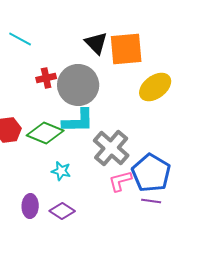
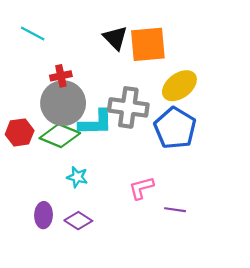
gray circle: (78, 85) -> (63, 103), moved
gray cross: (111, 148) -> (128, 107), moved, turned -33
blue pentagon: (151, 173) -> (175, 128), moved

